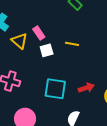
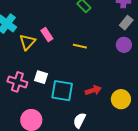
yellow triangle: (20, 41) -> (27, 42), turned 30
white square: (47, 50) -> (41, 77), moved, turned 32

